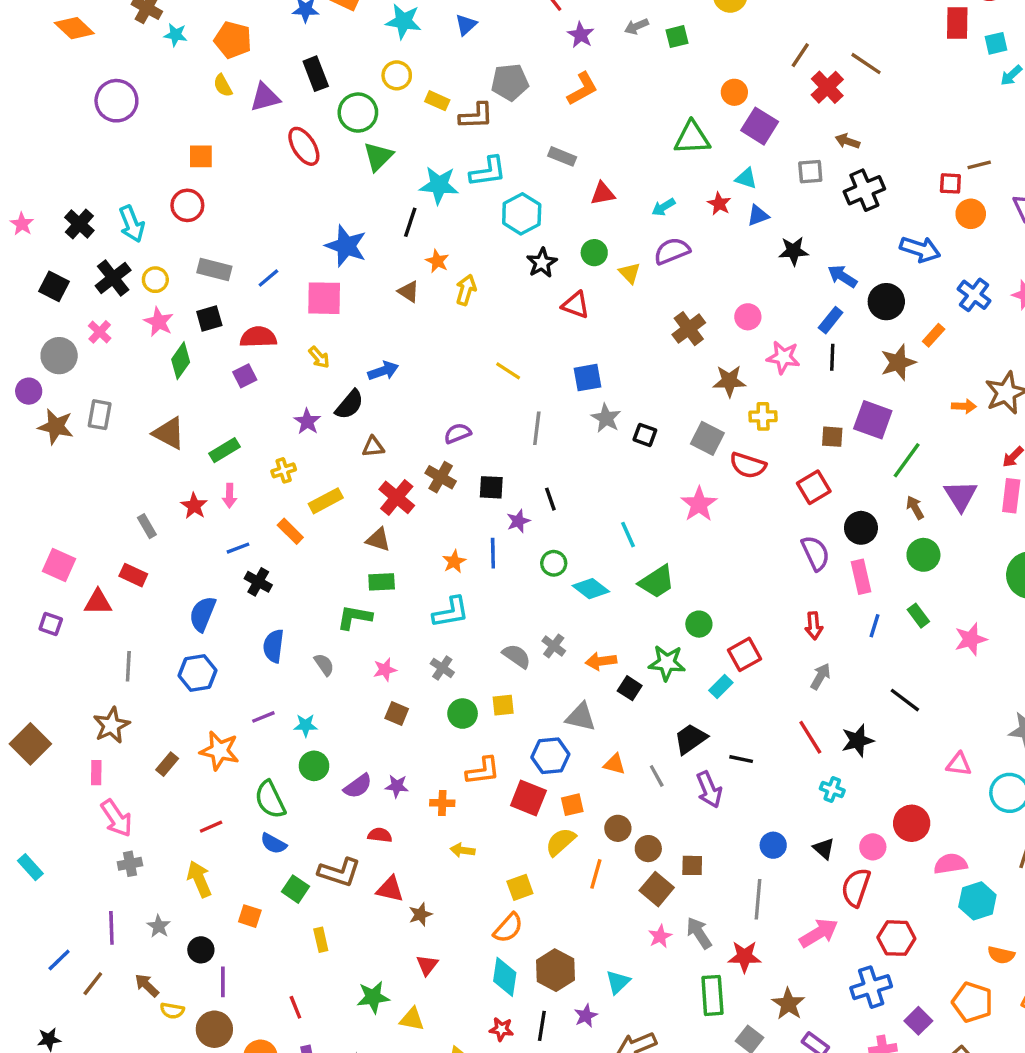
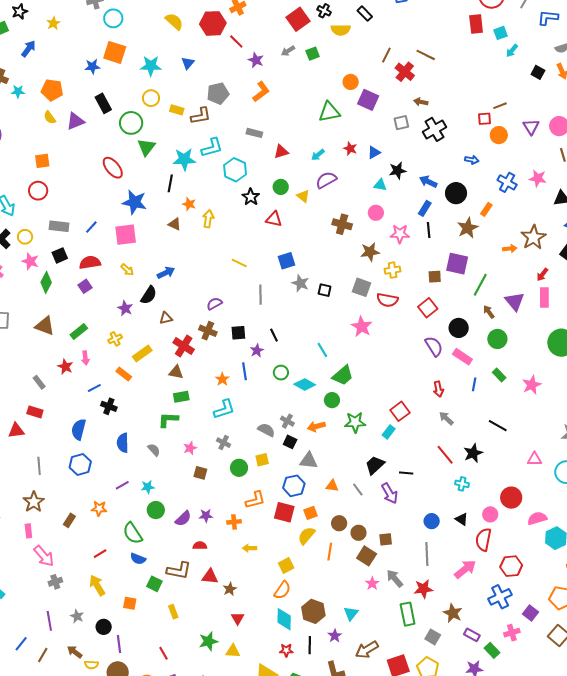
red ellipse: (304, 146) -> (113, 168), moved
cyan triangle: (746, 178) -> (380, 185), moved
blue arrow: (920, 249) -> (472, 160), size x0.6
brown cross: (689, 329) -> (342, 224), turned -30
pink rectangle: (861, 577) -> (462, 357), turned -36
green circle: (699, 624) -> (332, 400), moved
gray arrow: (820, 676) -> (446, 418), turned -70
black square: (630, 688) -> (290, 442), moved
orange star: (219, 751) -> (99, 508), size x0.7

